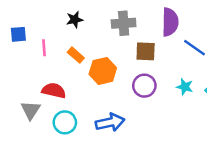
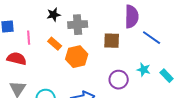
gray cross: (124, 23) -> (78, 25), moved
purple circle: (144, 86) -> (119, 80), moved
red semicircle: (54, 91) -> (17, 59), moved

